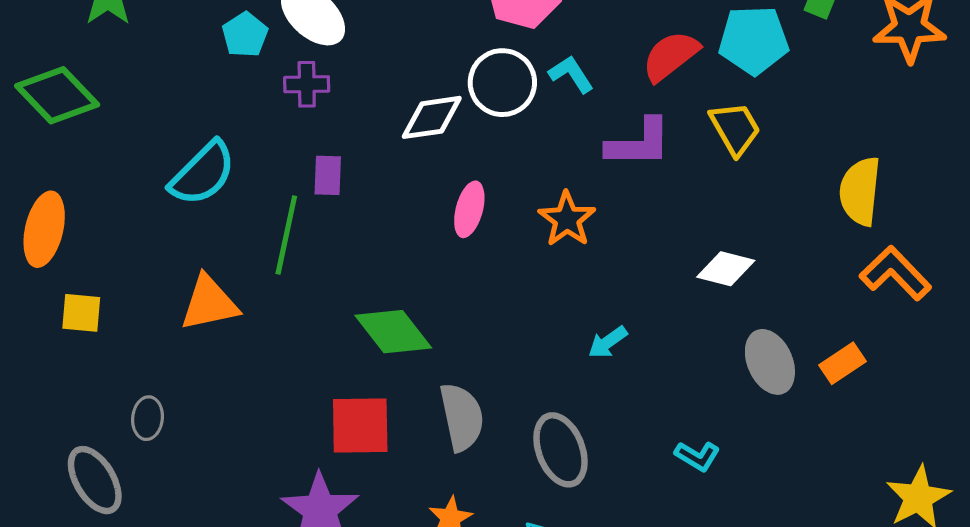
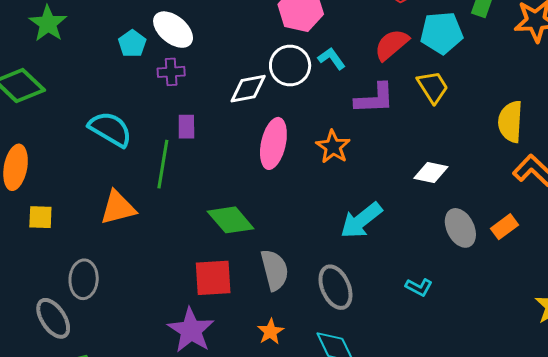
cyan semicircle: (203, 173) -> (110, 129), turned -102
pink ellipse: (469, 209) -> (273, 143), size x1.5
cyan arrow: (608, 342) -> (361, 220), size x1.8
gray ellipse: (148, 418) -> (84, 279), size x1.5

